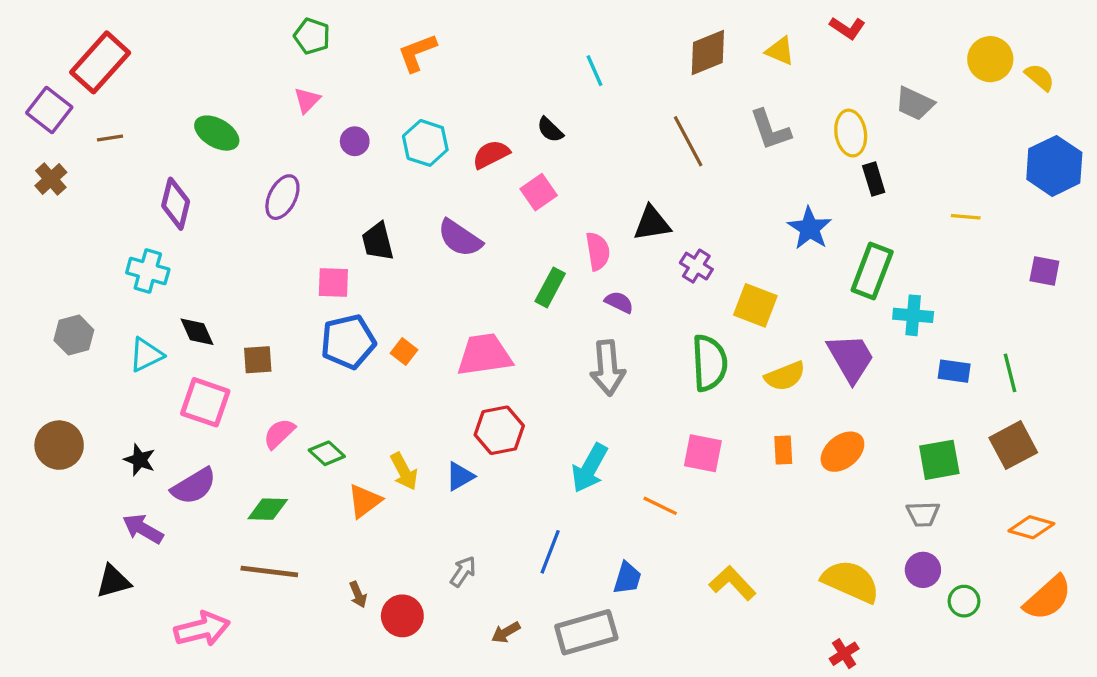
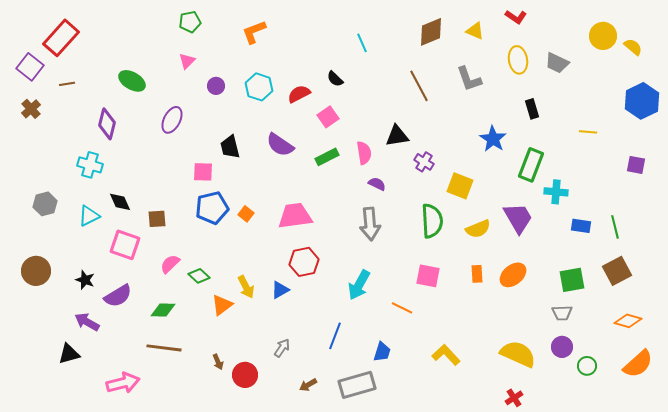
green pentagon: (312, 36) -> (190, 22), turned -30
yellow ellipse: (851, 133) -> (518, 60), moved
green rectangle: (550, 287) -> (327, 157), moved, turned 35

